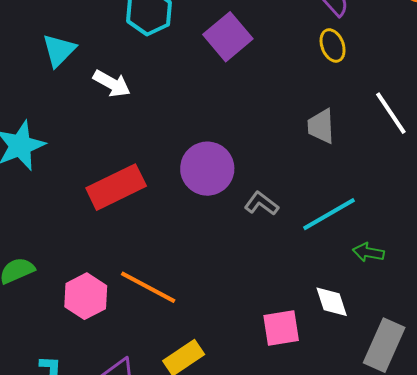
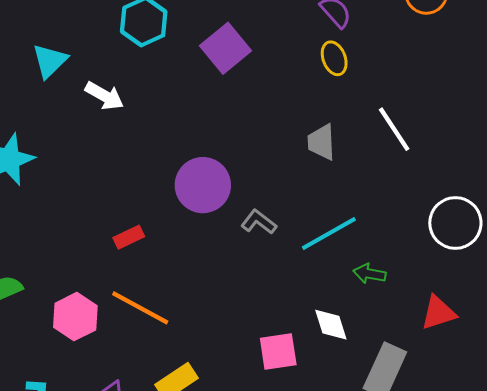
red rectangle: (116, 187) -> (129, 237), moved, size x0.5

